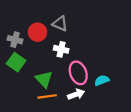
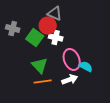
red circle: (38, 32) -> (48, 26), moved
green square: (16, 62) -> (35, 38), moved
cyan semicircle: (102, 80) -> (86, 66), moved, turned 48

